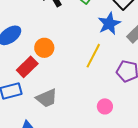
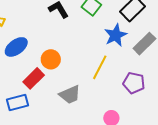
gray trapezoid: (47, 98) -> (70, 95), moved

